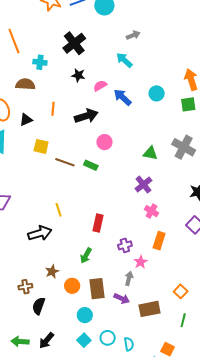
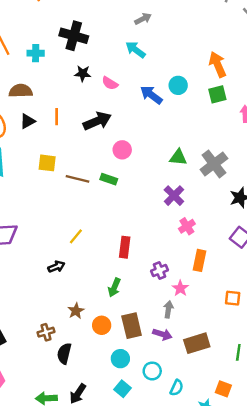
black cross: (74, 43) -> (74, 36), turned -30
cyan cross: (40, 62) -> (36, 53), moved
pink semicircle: (100, 86) -> (110, 83), turned -112
blue arrow: (123, 97) -> (151, 95), moved
black triangle: (26, 120) -> (28, 121), moved
gray cross: (184, 147) -> (214, 164), moved, turned 30
yellow line: (59, 210) -> (76, 236), turned 64
pink cross: (151, 211) -> (187, 226), turned 32
black arrow: (40, 233) -> (56, 267), size x0.6
orange square: (181, 291) -> (233, 298), moved, turned -32
cyan circle: (108, 338) -> (152, 371), moved
cyan semicircle: (129, 344) -> (177, 388), turned 40

